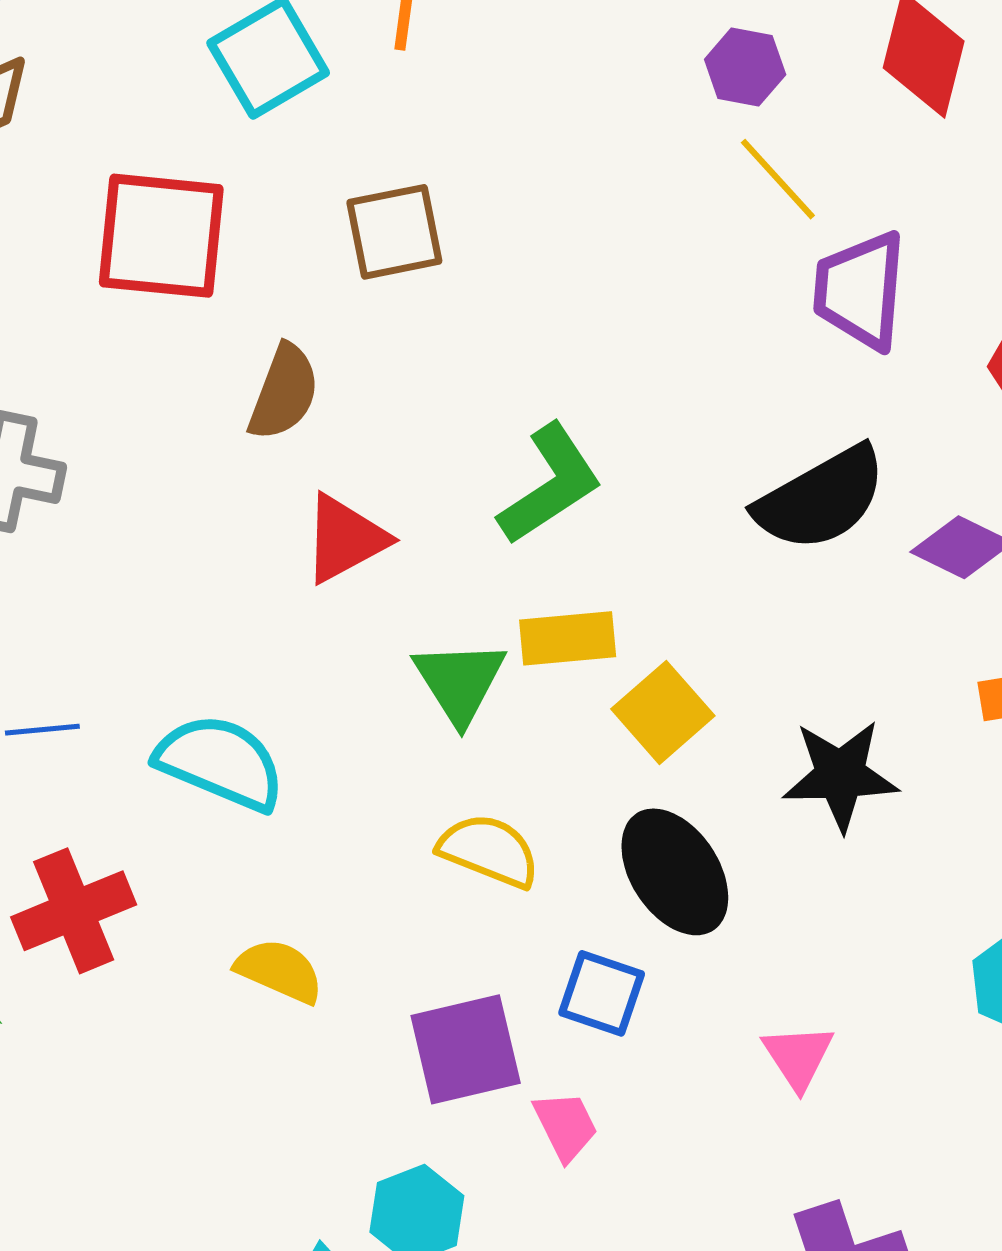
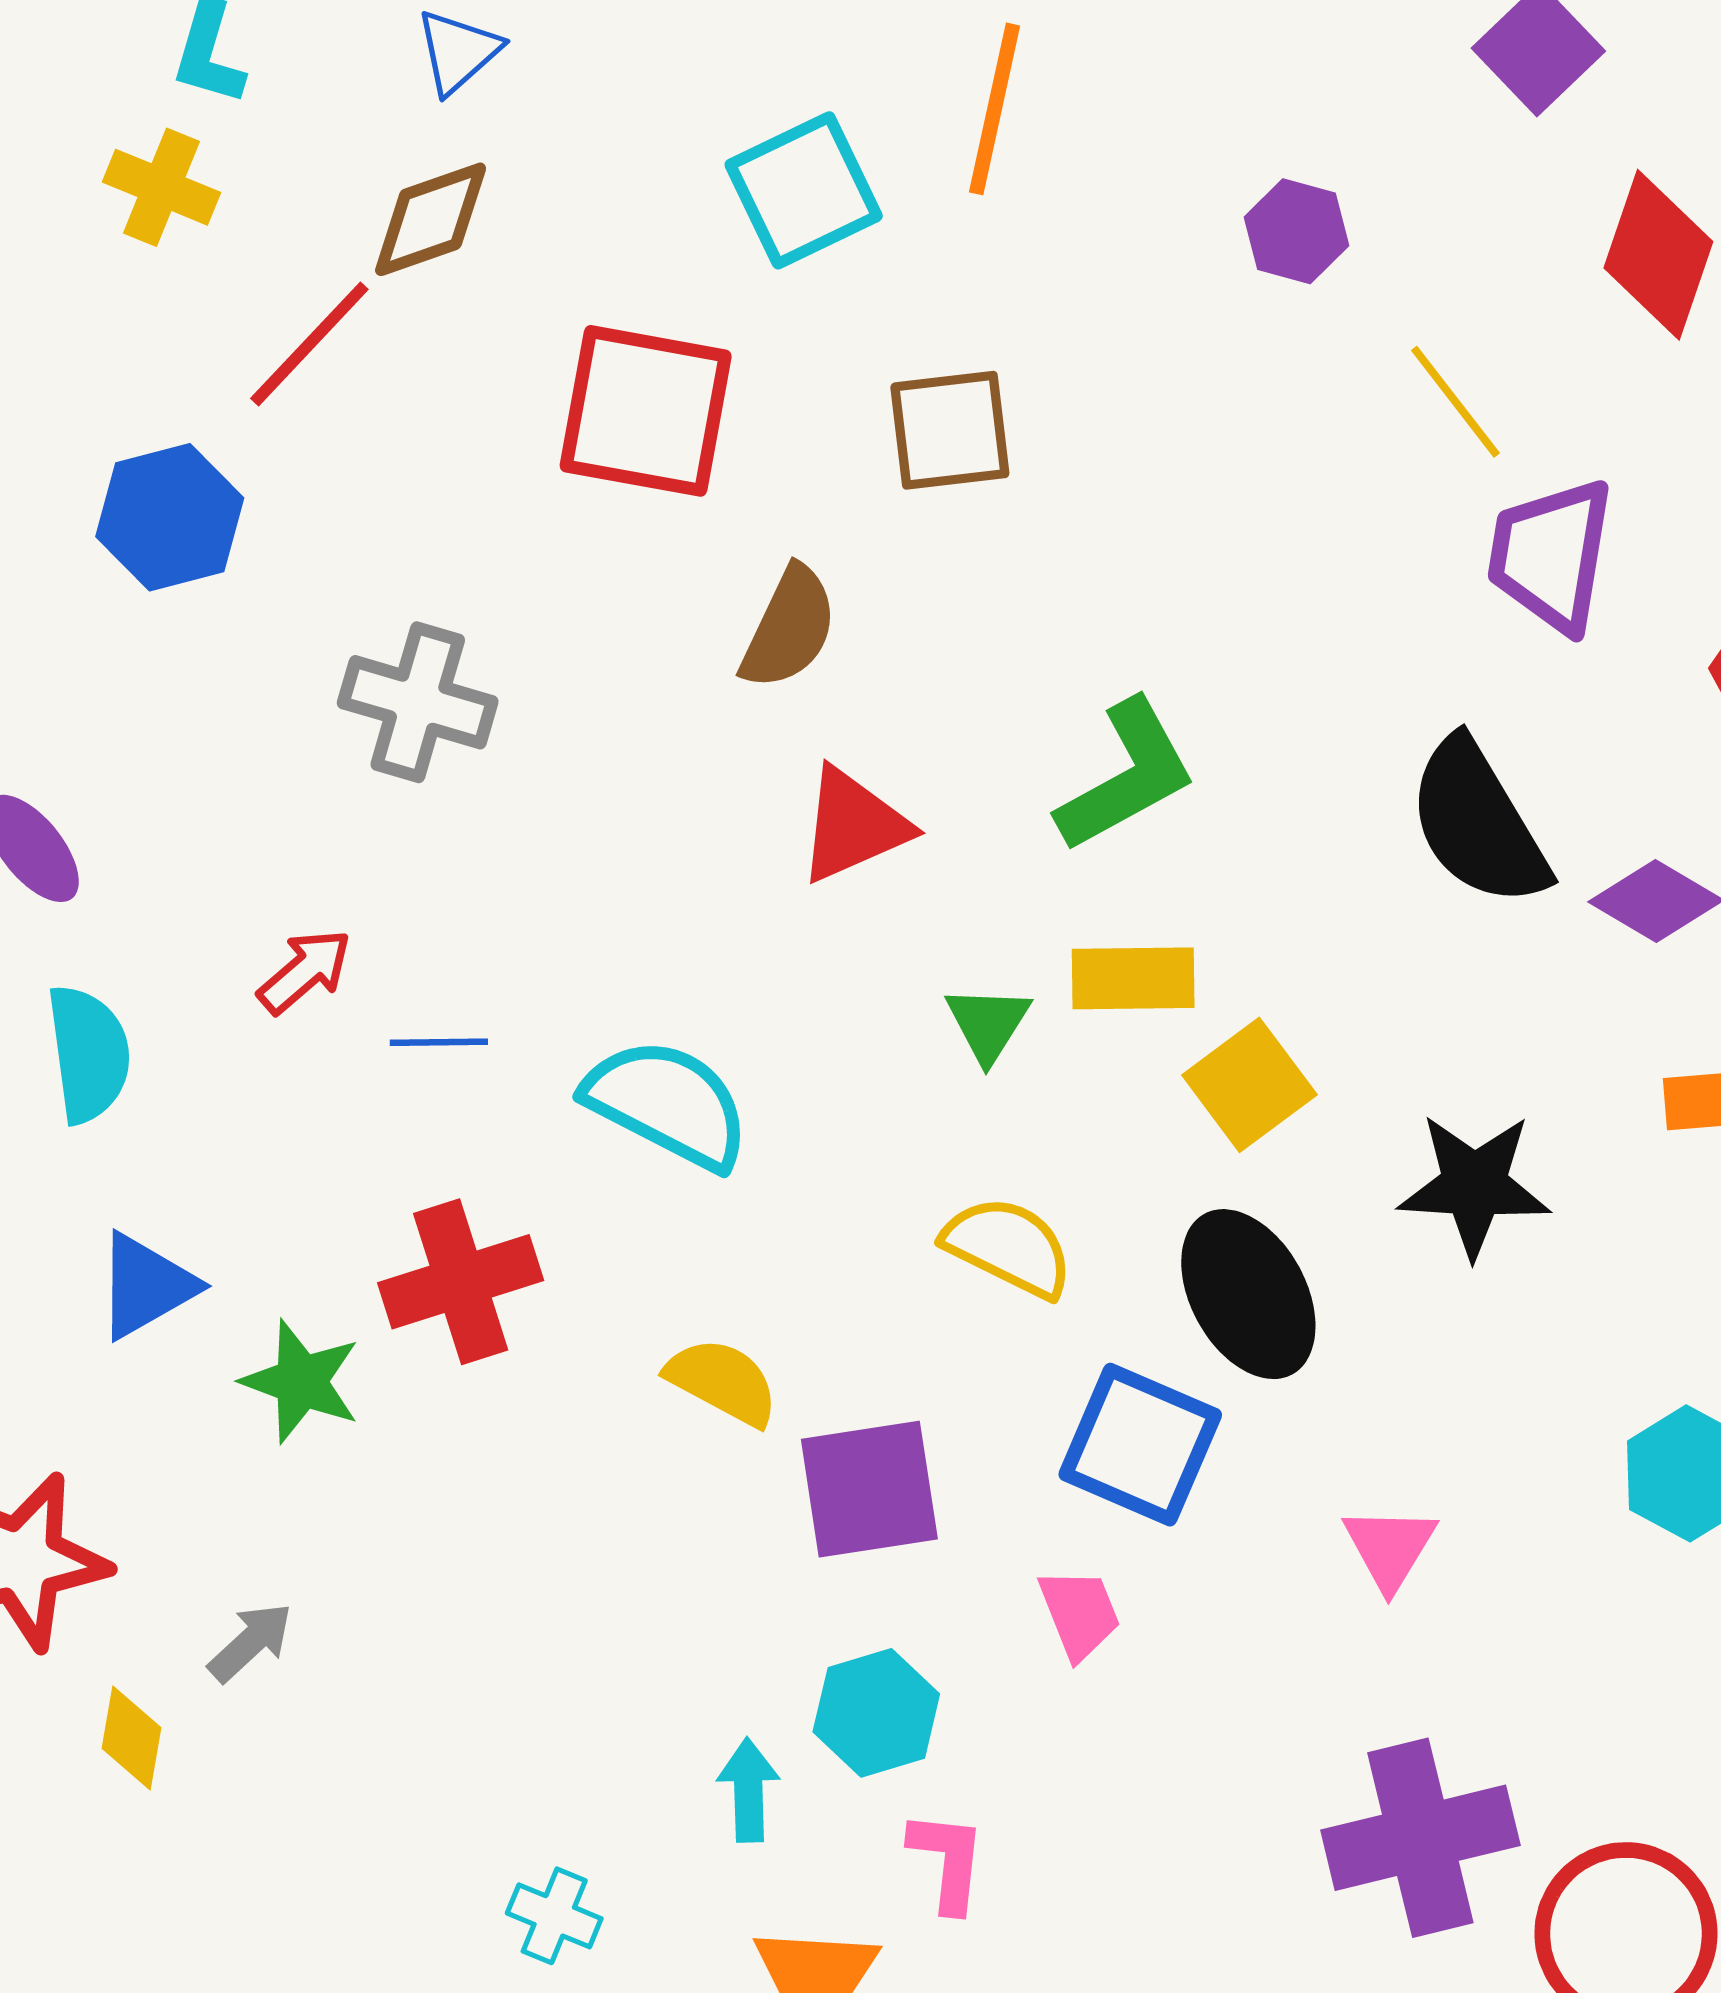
purple hexagon: (745, 67) -> (1297, 231), moved
black semicircle: (821, 499) -> (1478, 823), turned 84
green triangle: (460, 682) -> (988, 1024), size x0.7
blue square: (602, 993) -> (1140, 1445), size x1.4
purple square: (466, 1049) -> (869, 1489), moved

